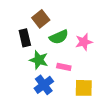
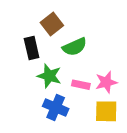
pink star: (84, 42) -> (106, 82), moved
blue cross: (44, 85) -> (56, 107), turned -30

